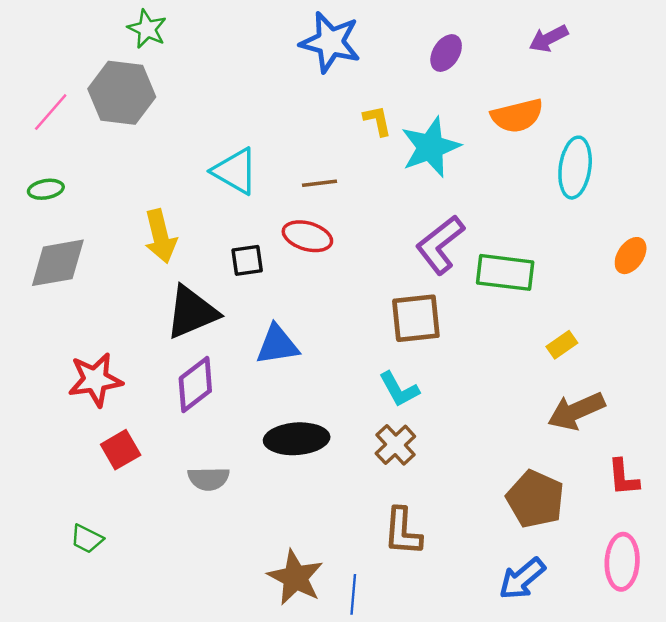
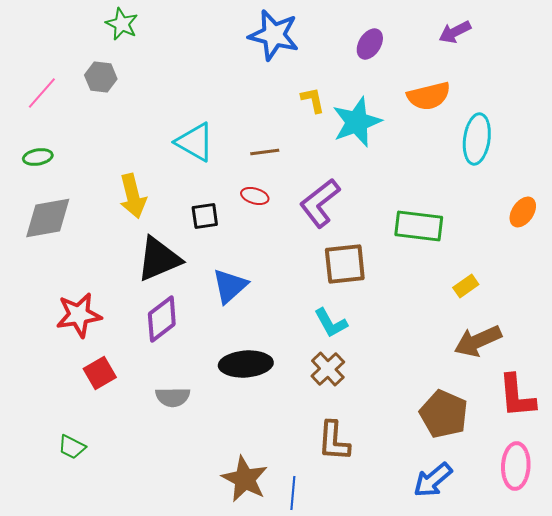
gray hexagon: (122, 93) -> (101, 77), size x0.6
red ellipse: (307, 236) -> (255, 196), size x0.7
purple L-shape: (440, 245) -> (320, 203), moved
blue triangle: (277, 345) -> (230, 286), turned -33
red L-shape: (623, 477) -> (517, 396), size x1.4

